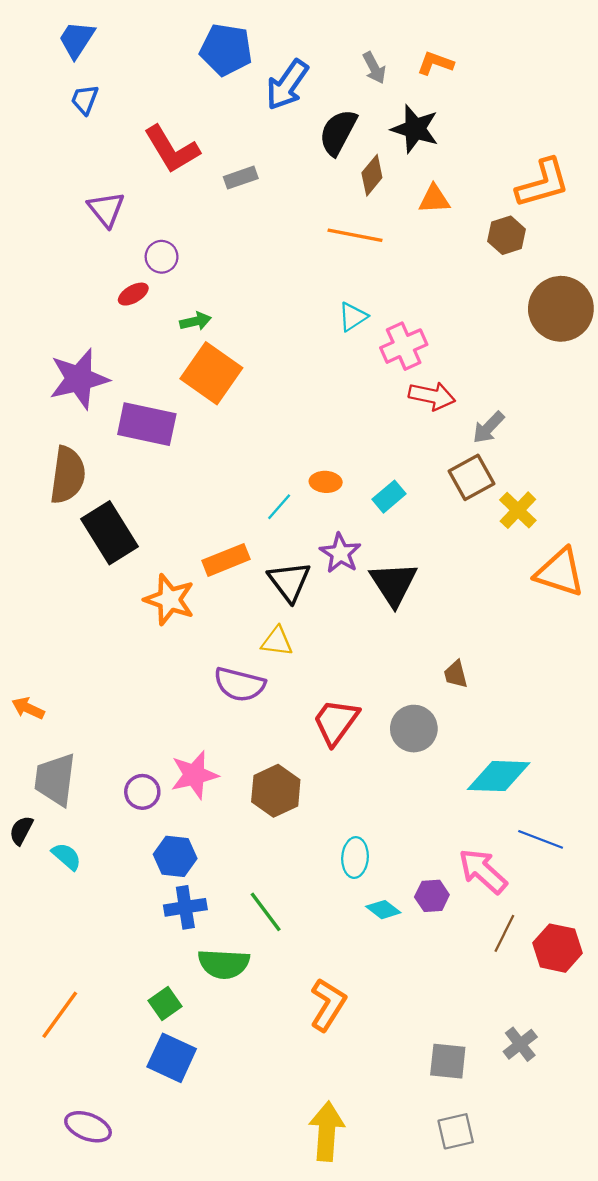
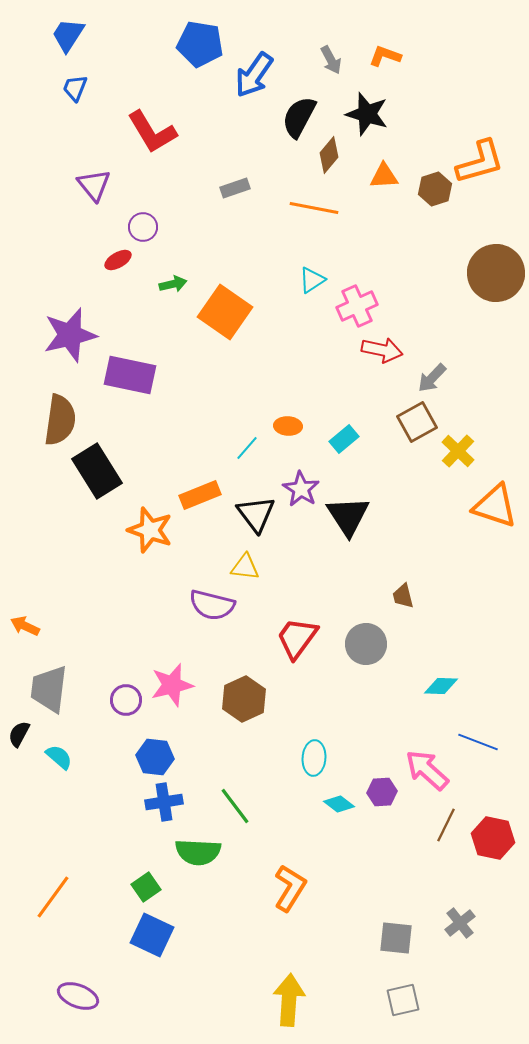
gray rectangle: (241, 178) -> (235, 188), moved
brown hexagon: (507, 235) -> (435, 189), moved
orange square: (211, 373) -> (225, 312), moved
cyan diamond: (499, 776) -> (441, 686), size x0.6

